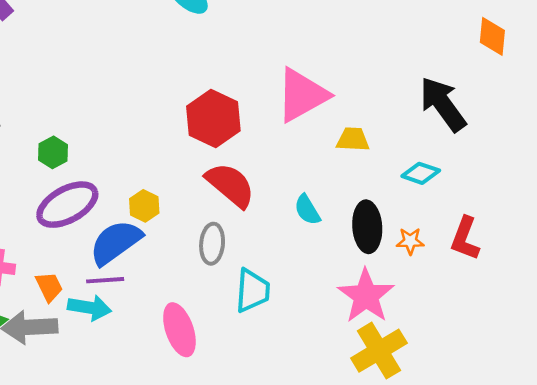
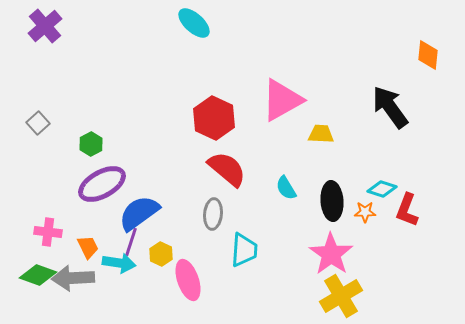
cyan diamond: (421, 173) -> (382, 189), moved
yellow hexagon: (144, 206) -> (161, 254), moved
purple line: (105, 280) -> (131, 242), turned -68

